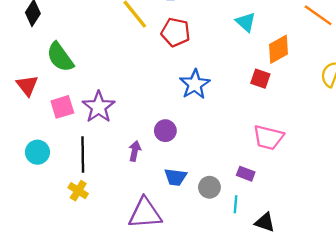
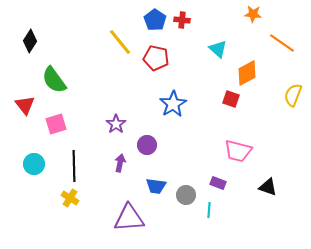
purple star: (99, 107) -> (116, 124), moved, size x0.7
black triangle: (265, 222) -> (268, 187), moved

